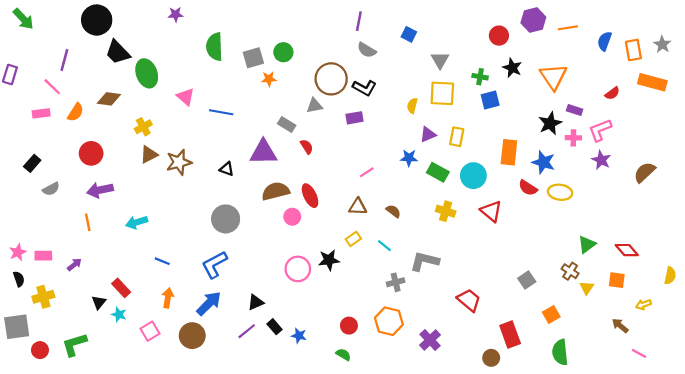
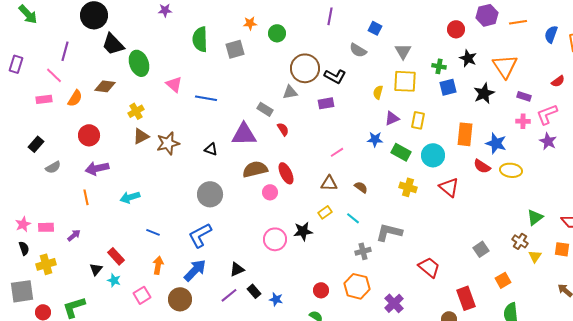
gray semicircle: (367, 50) -> (358, 50), moved
green circle: (283, 52) -> (277, 33), moved
orange star: (269, 79) -> (250, 23), moved
black star: (550, 123) -> (484, 93), moved

